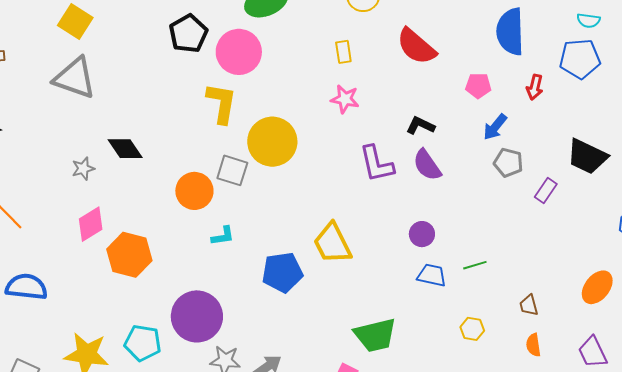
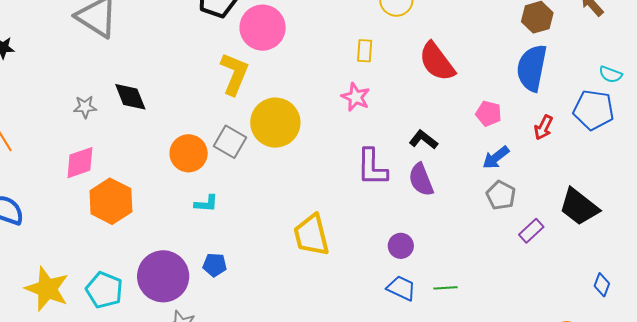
blue pentagon: (282, 272) -> (215, 265), moved, size x0.6

